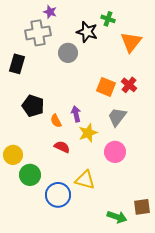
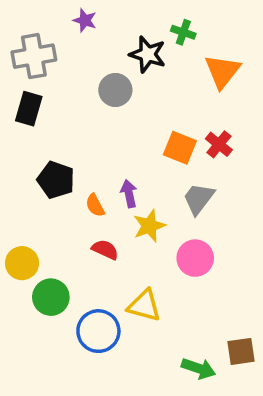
gray cross: (38, 33) -> (34, 56), moved

